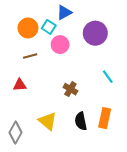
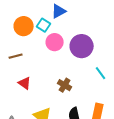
purple circle: (95, 33) -> (82, 46), moved
brown line: (30, 56) -> (16, 56), moved
red triangle: (20, 85) -> (25, 83), moved, turned 40

